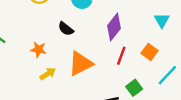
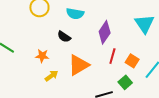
cyan triangle: (162, 20) -> (144, 24), size x1.5
orange square: (150, 52) -> (132, 61), moved

